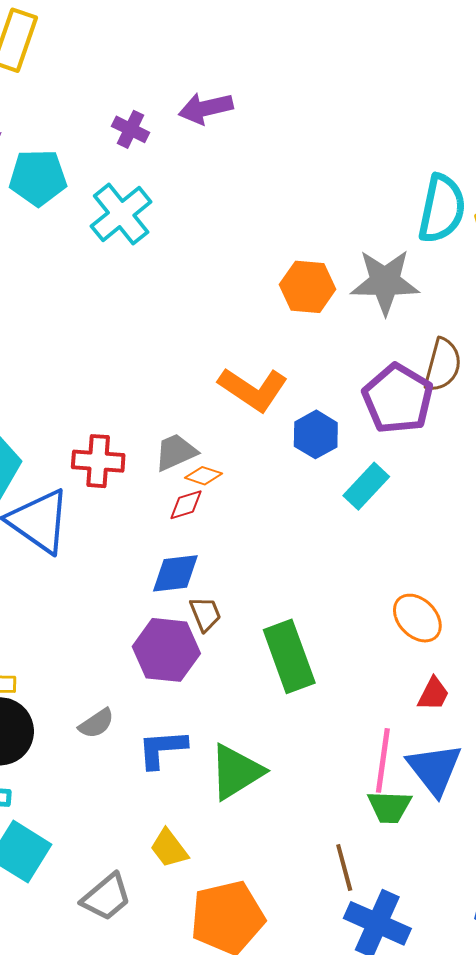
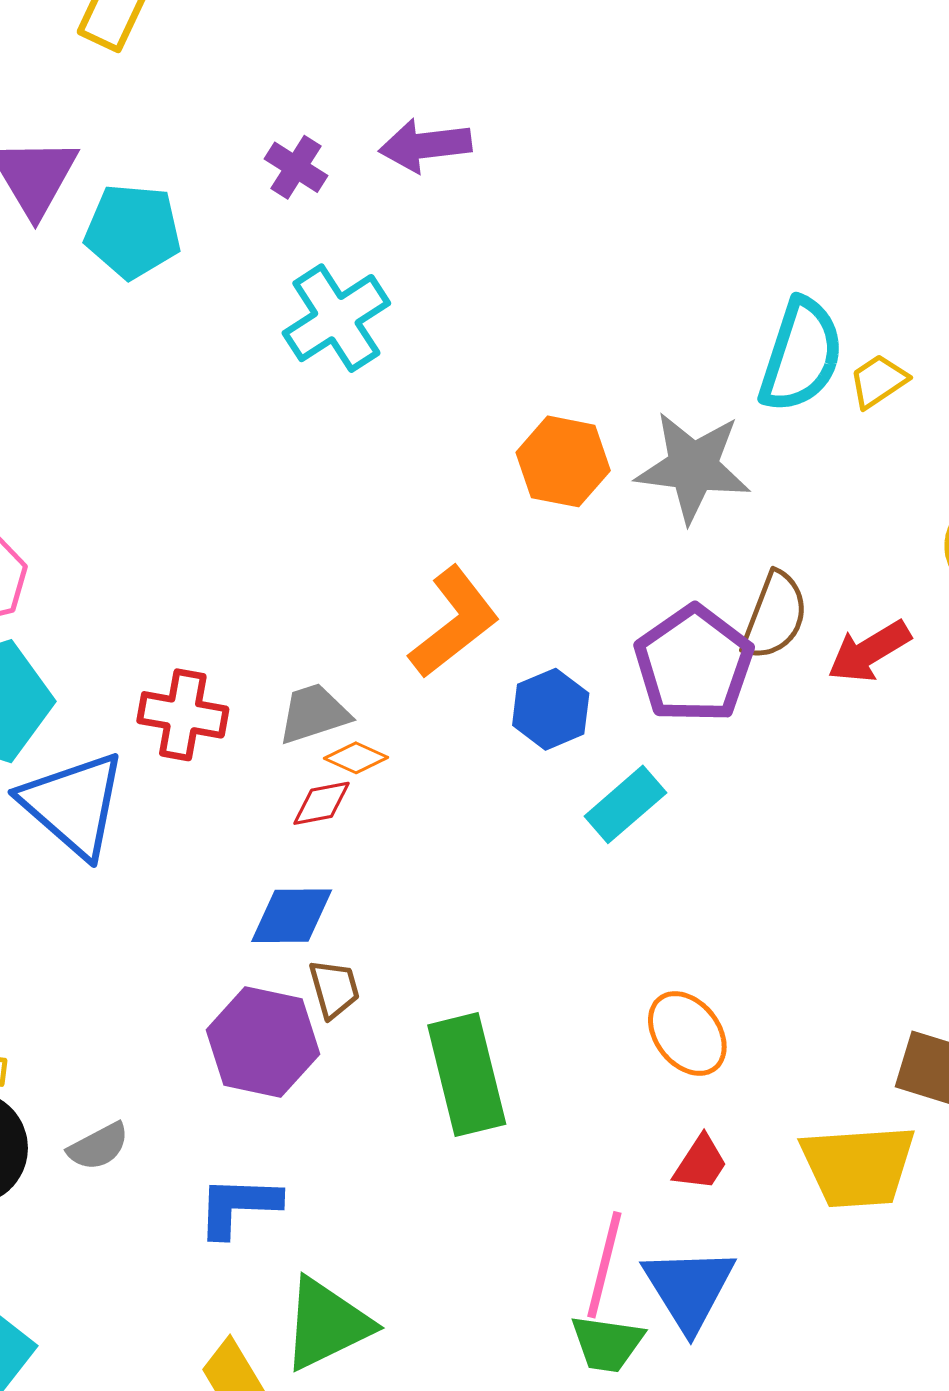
cyan cross: (121, 214) -> (336, 318), moved
orange L-shape: (253, 389) -> (454, 622), turned -78
gray semicircle: (96, 723) -> (98, 1146), moved
green triangle: (236, 772) -> (326, 1324), moved

